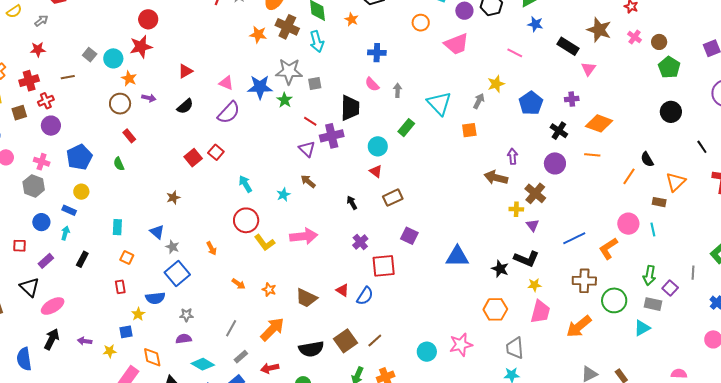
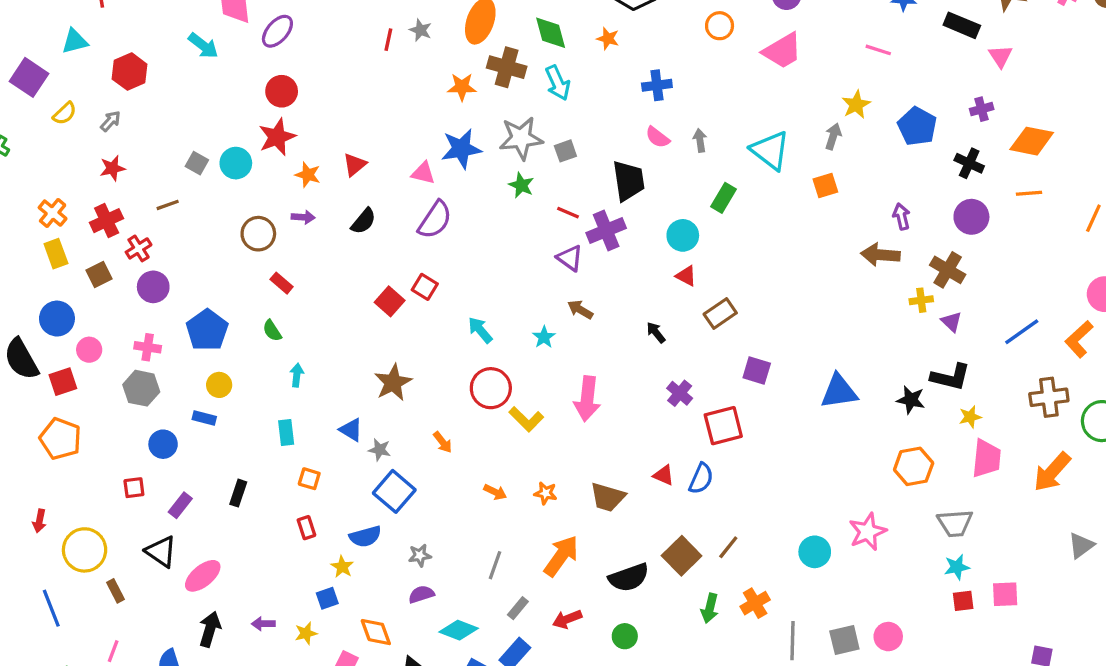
orange star: (129, 78) -> (308, 175), moved
blue star: (260, 87) -> (461, 149), moved
brown star: (173, 198) -> (393, 383), moved, size x1.6
cyan arrow: (65, 233) -> (297, 375), moved
pink arrow: (304, 236) -> (587, 399), turned 112
gray trapezoid: (515, 348) -> (955, 523), turned -80

